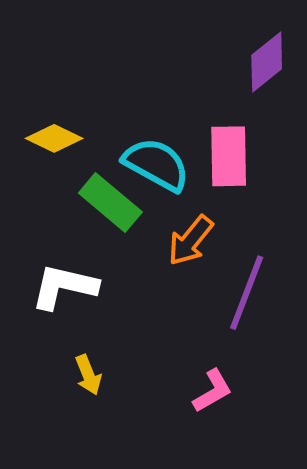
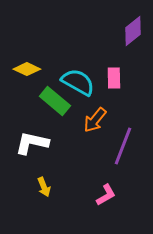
pink rectangle: (229, 156) -> (114, 78), size x0.7

